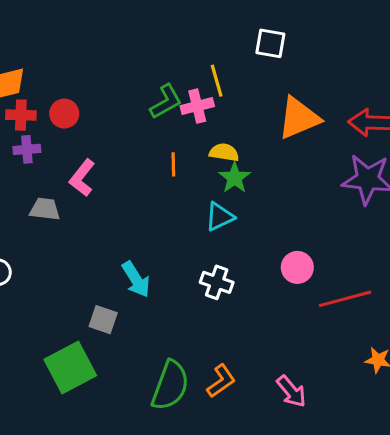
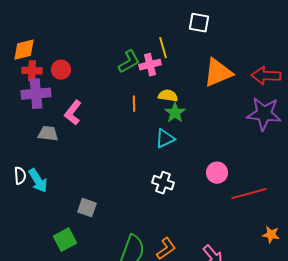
purple cross: (27, 149) -> (36, 94), size x1.6
cyan arrow: (136, 279) -> (38, 181), moved
green square: (70, 368) -> (65, 240), size x0.7

